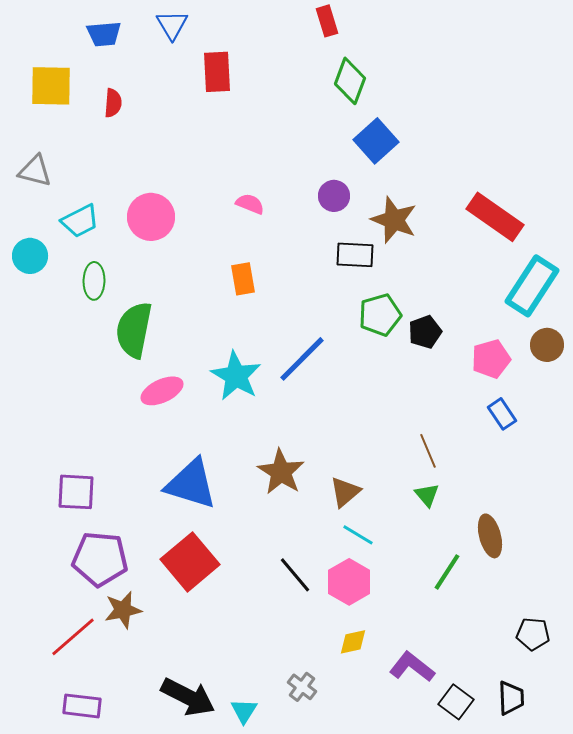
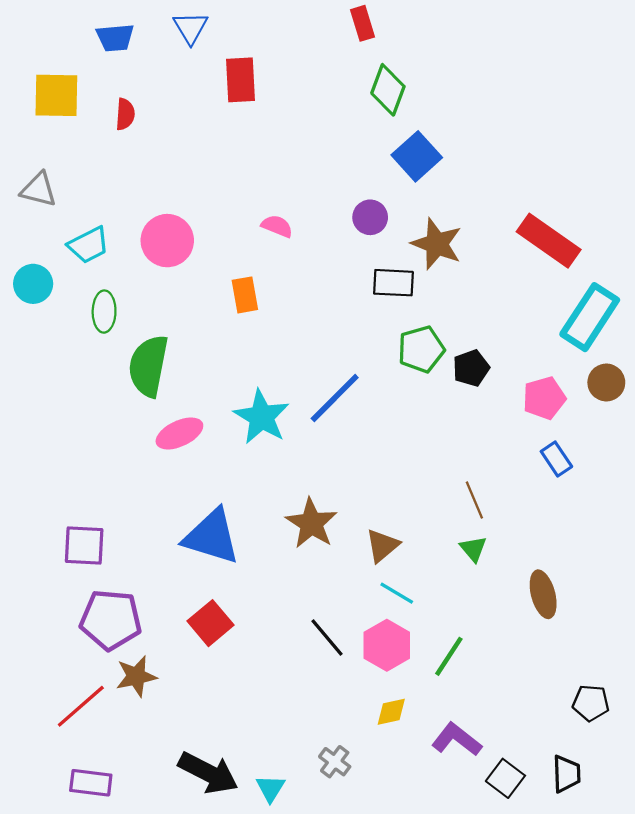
orange rectangle: (243, 279) -> (245, 295), moved
red square: (190, 562) -> (211, 623), size x0.7
green line: (447, 572) -> (449, 656), moved

